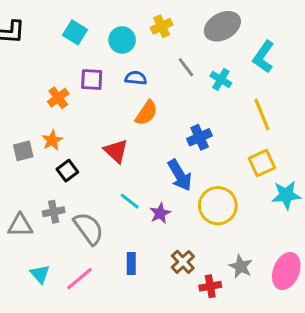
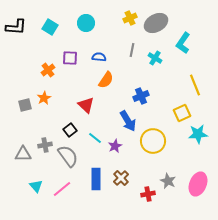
yellow cross: (162, 26) -> (130, 18), moved
cyan square: (75, 32) -> (50, 27), moved
cyan circle: (122, 40) -> (86, 23), moved
gray line: (186, 67) -> (132, 50), turned 48
yellow line: (262, 114) -> (195, 85), moved
black square: (67, 171) -> (70, 130), moved
brown cross: (183, 262) -> (121, 178), moved
blue rectangle: (131, 263) -> (96, 179), size x1.5

